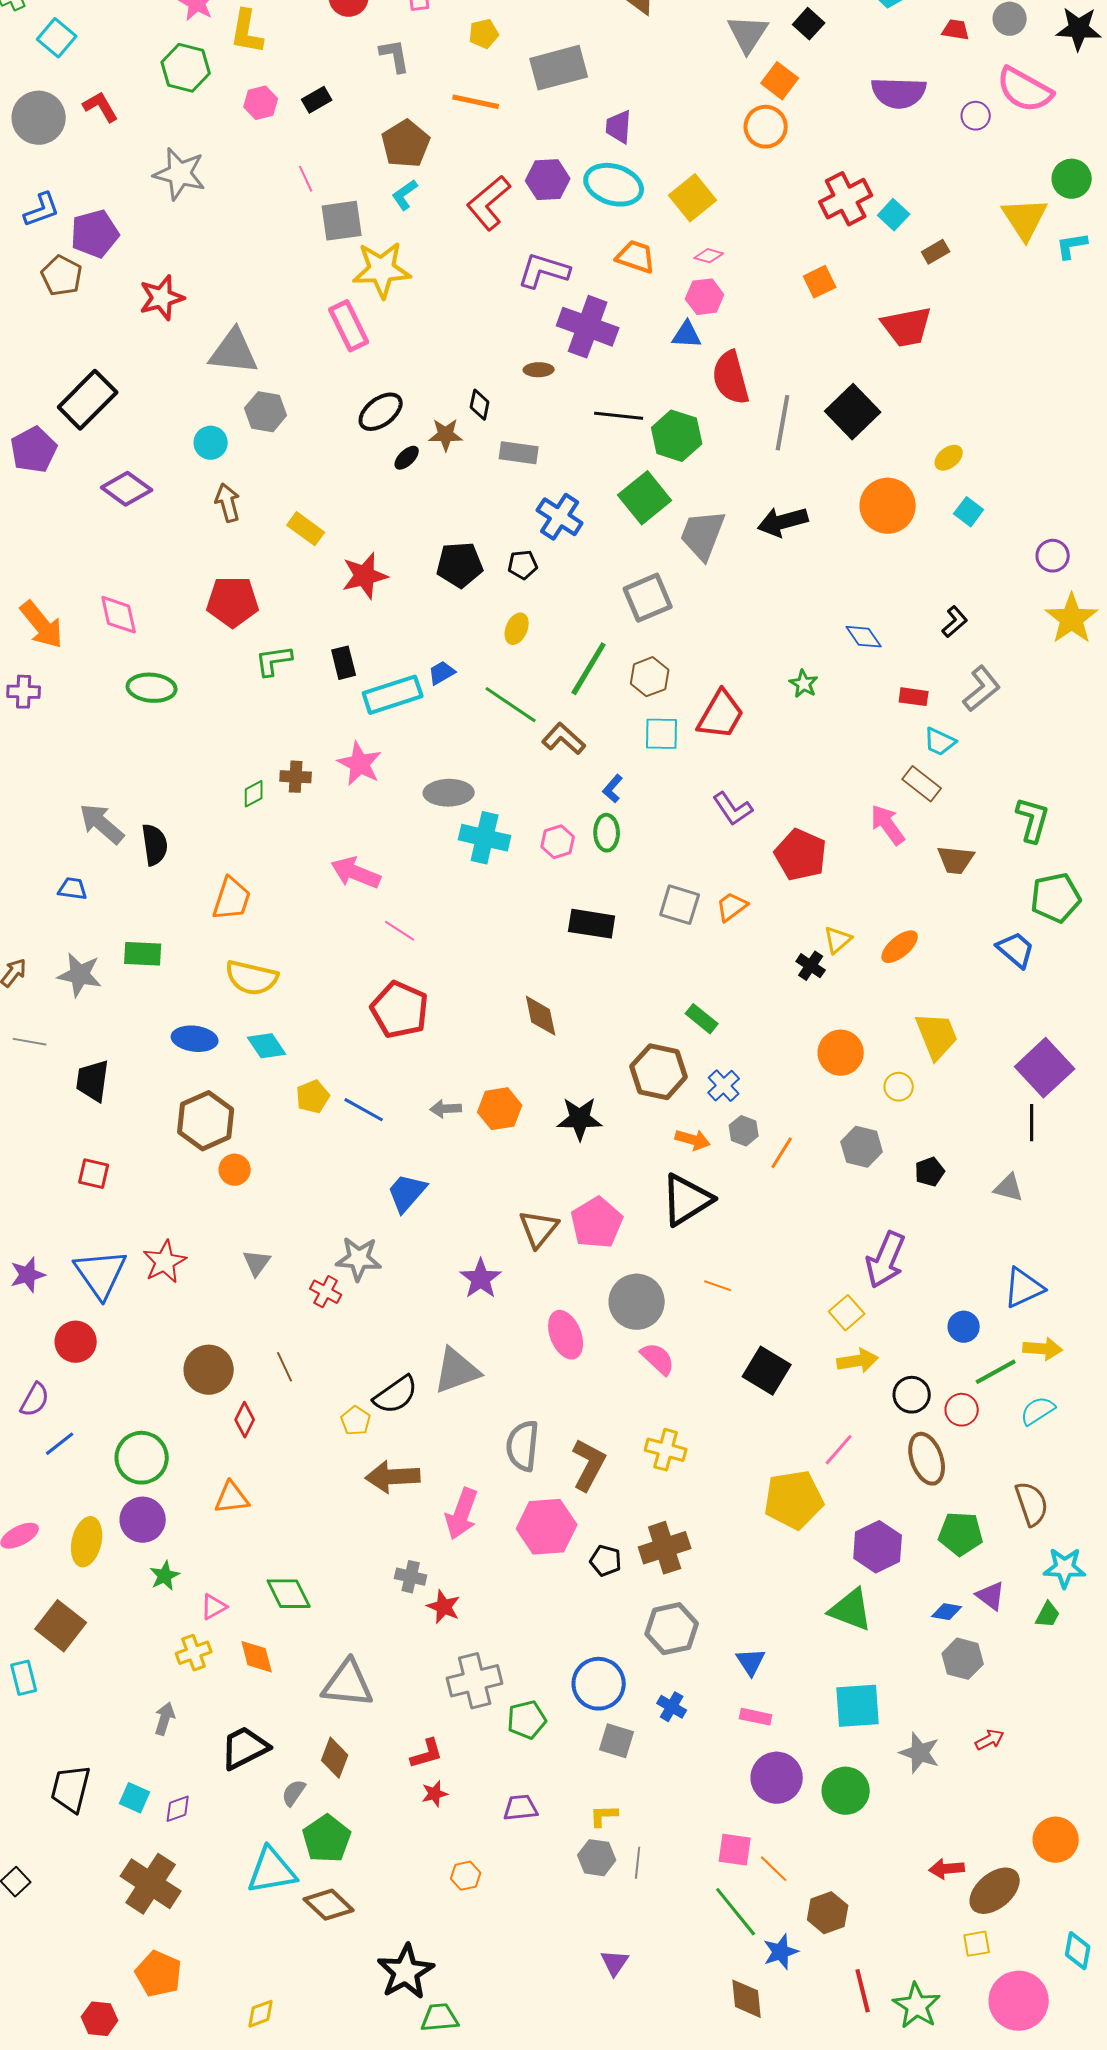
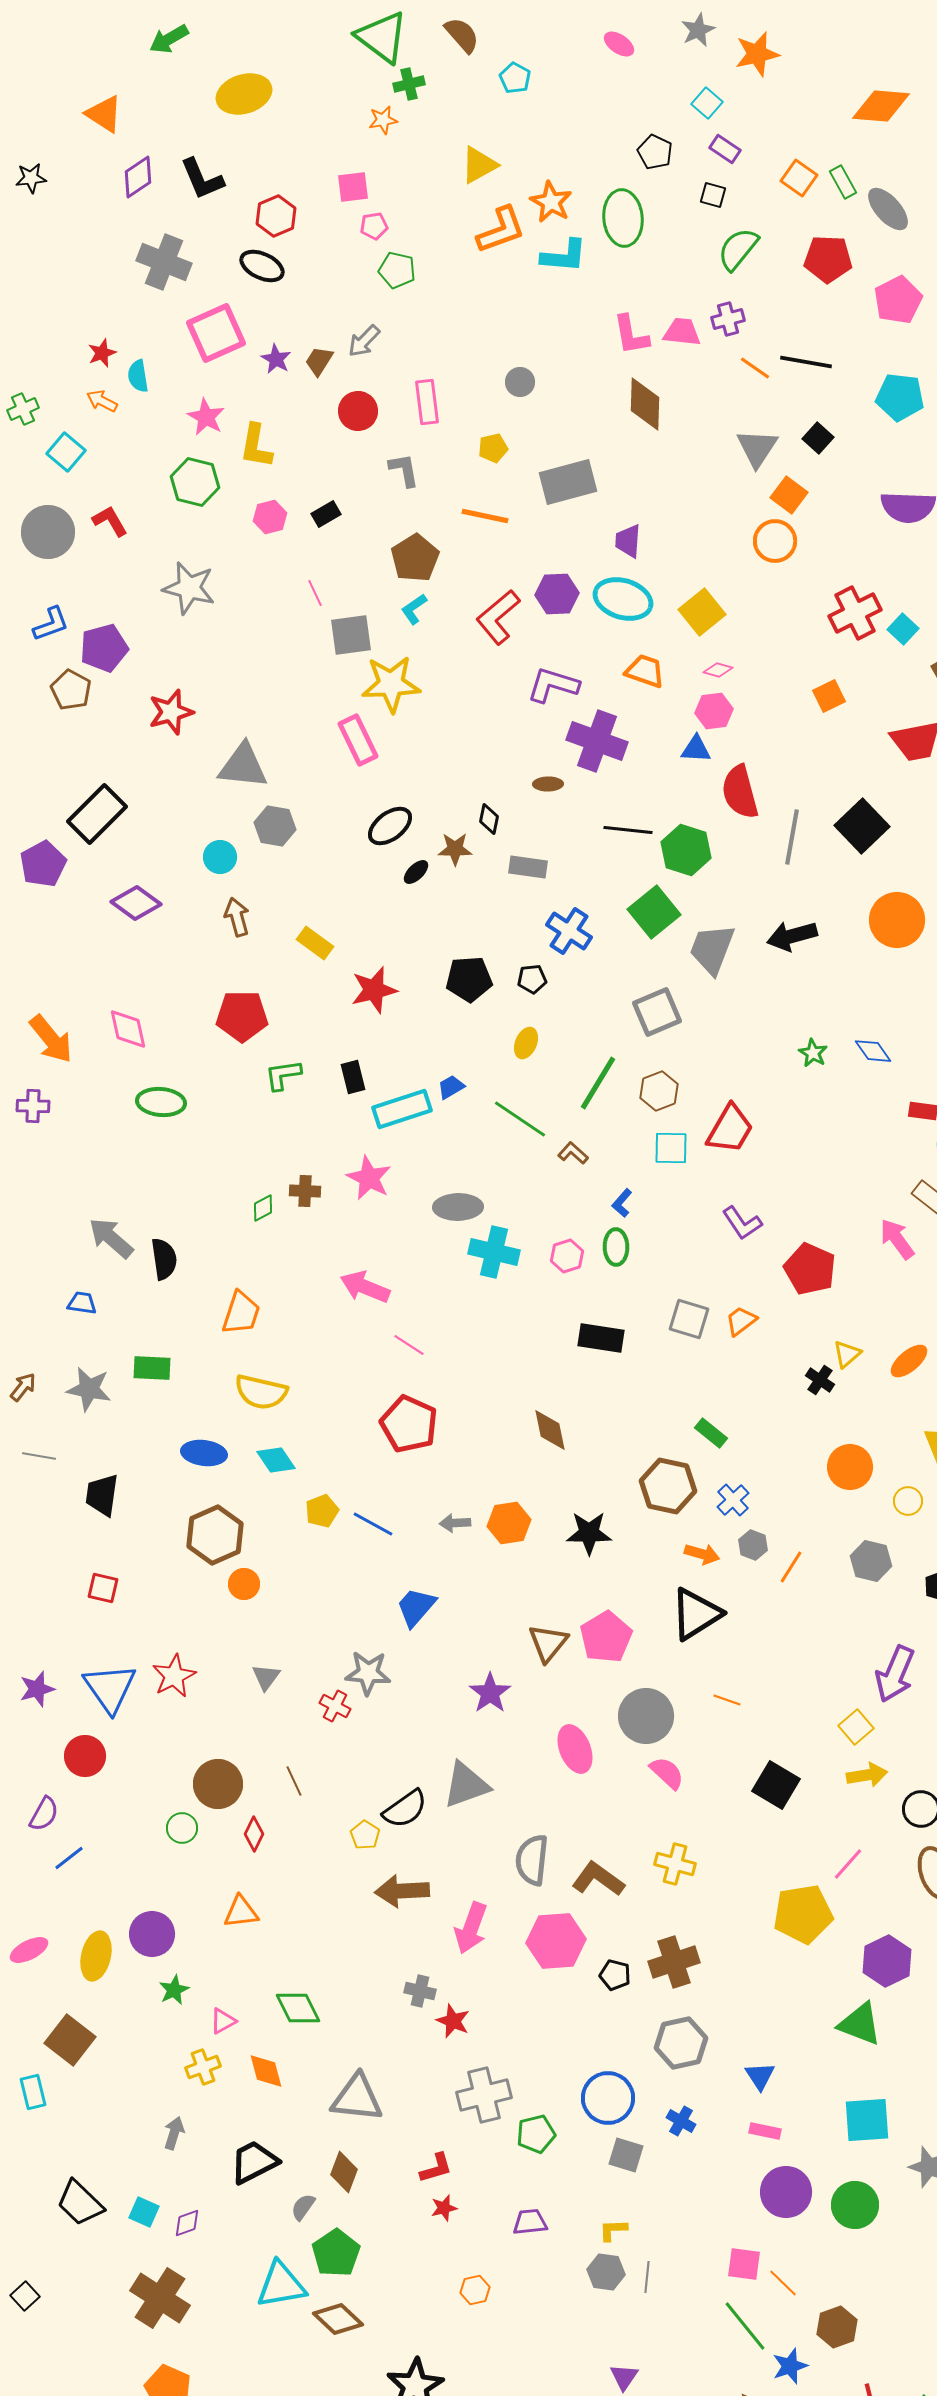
green star: (804, 684) -> (813, 1053), moved
brown L-shape: (564, 739) -> (573, 1153), size x0.7
green circle: (142, 1458) -> (182, 1828), moved, size x0.6
brown L-shape: (589, 1465) -> (598, 1879), turned -82
black trapezoid: (71, 1789) -> (80, 2203), turned -60

